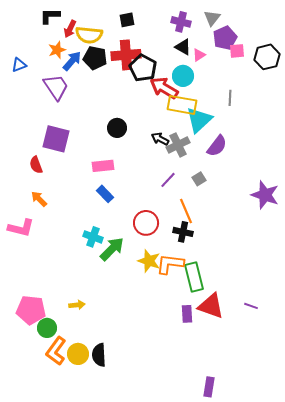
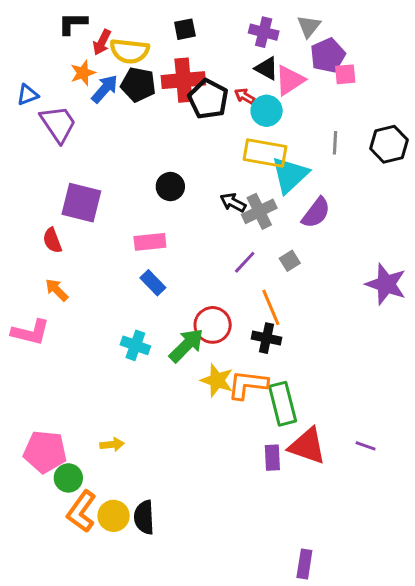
pink triangle: (199, 55) -> (290, 80), size x1.6
black hexagon: (267, 57) -> (389, 144), moved
purple trapezoid: (56, 87) -> (58, 124), moved
red arrow: (164, 88) -> (245, 96), moved, size x0.5
green arrow: (112, 249) -> (186, 345), moved

